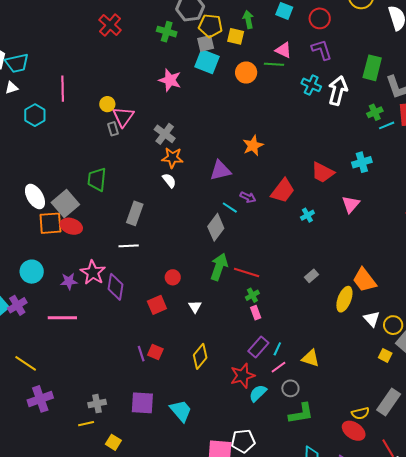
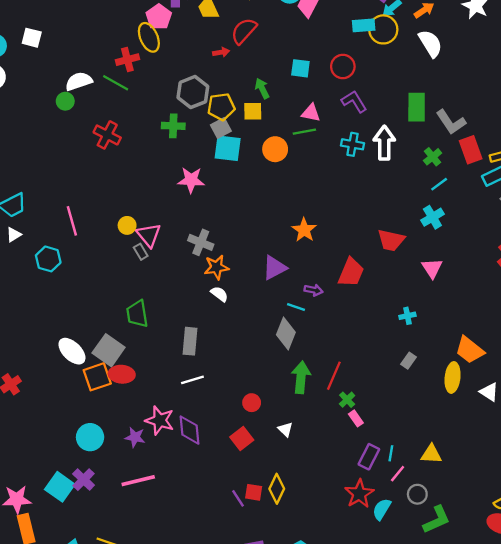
cyan line: (387, 125) -> (439, 184), moved
cyan cross: (307, 215) -> (407, 316), moved, turned 32
red line: (247, 273) -> (334, 376), turned -70
purple star: (69, 281) -> (135, 437), turned 30
yellow diamond: (200, 356) -> (277, 489), moved

